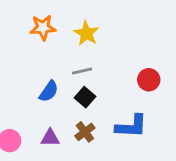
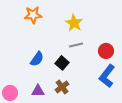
yellow star: (86, 33) -> (74, 23), moved
gray line: (82, 71) -> (76, 45), moved
blue L-shape: (131, 126) -> (107, 76), moved, turned 125

